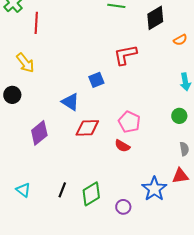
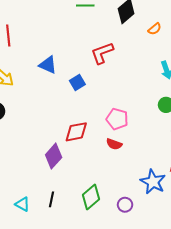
blue triangle: (70, 102) -> (48, 65), moved
purple diamond: (39, 133) -> (54, 156), moved
black line: (62, 190) -> (51, 199), moved

